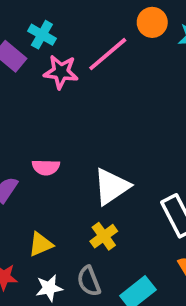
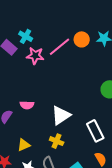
orange circle: (152, 22) -> (82, 39), moved
yellow cross: (104, 236) -> (57, 141), turned -32

